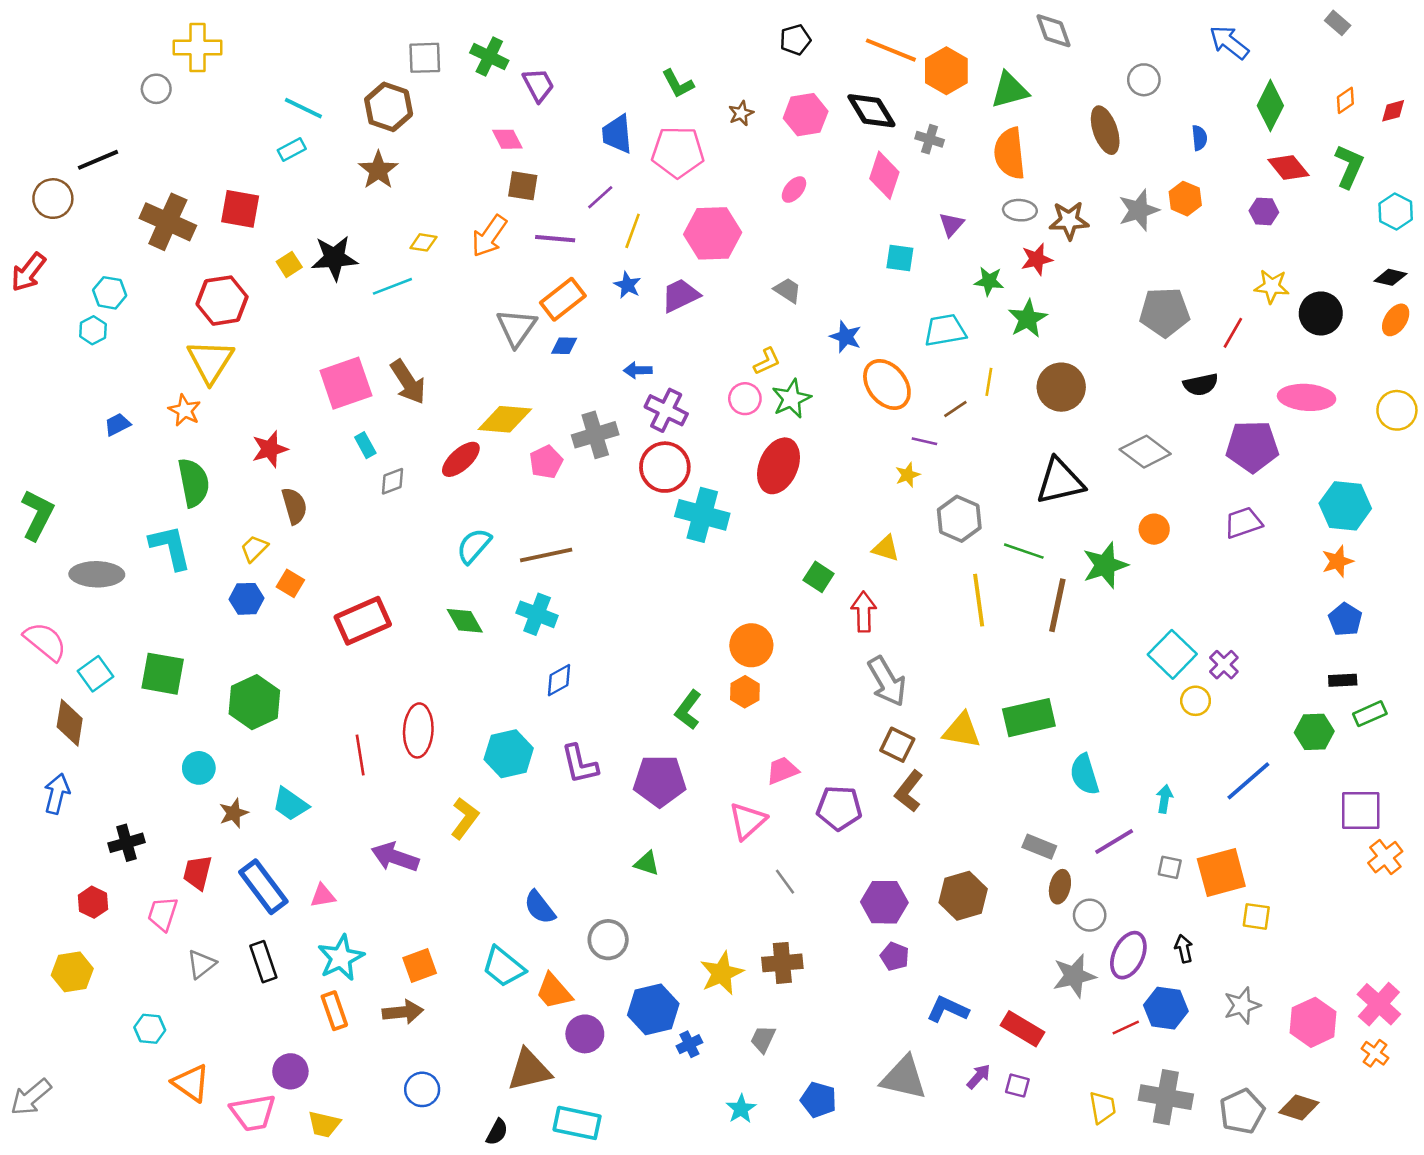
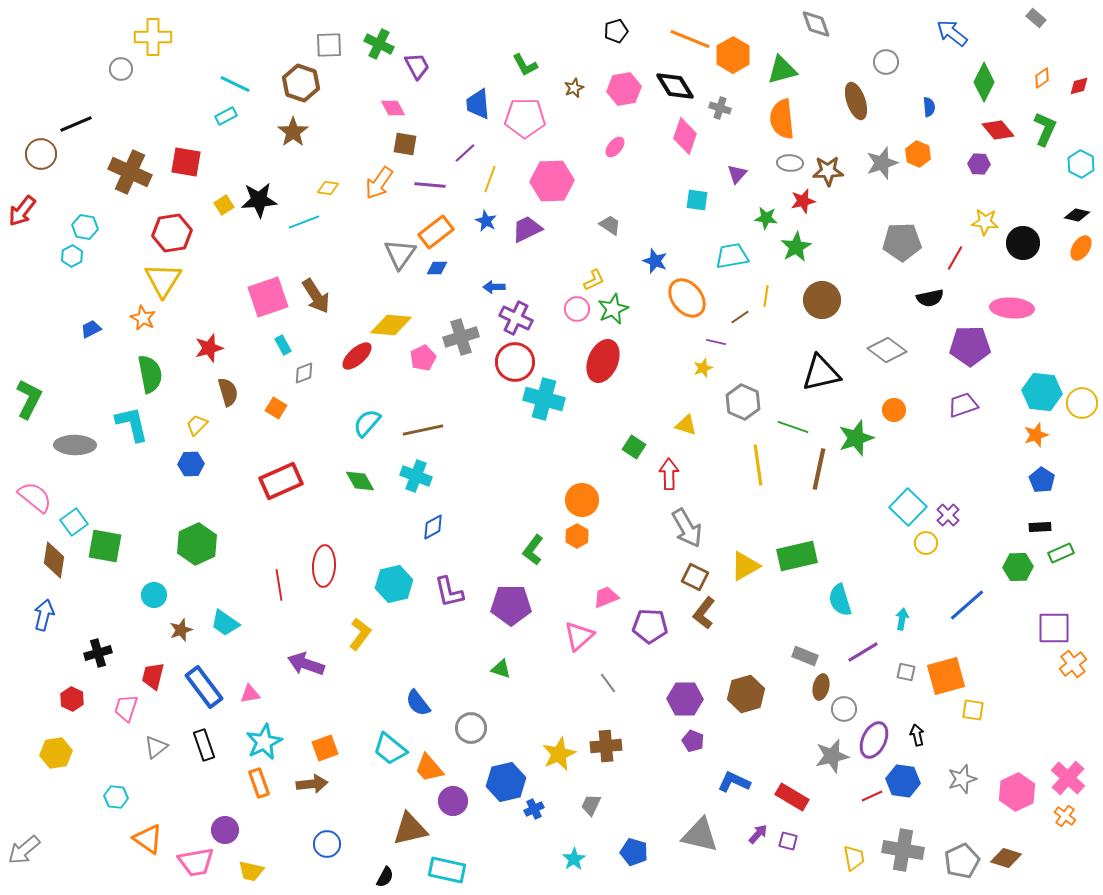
yellow circle: (1397, 410) -> (1082, 403), moved
orange square: (290, 583) -> (276, 408), moved
green square: (163, 674) -> (105, 546), moved
yellow triangle: (962, 730) -> (745, 566), turned -40

